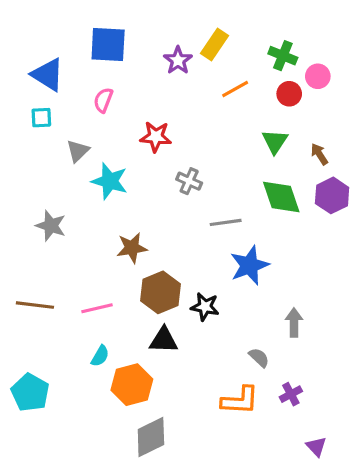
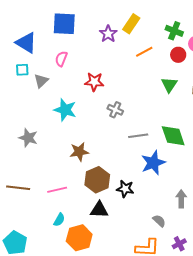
gray triangle: (78, 151) -> (41, 81), moved
green diamond: (281, 197) -> (173, 136), moved

